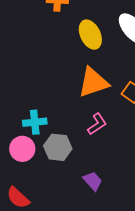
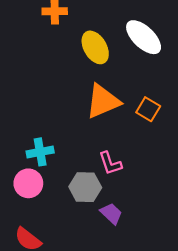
pink L-shape: (97, 124) -> (110, 163), moved, turned 110
gray hexagon: (58, 147) -> (85, 187), moved

